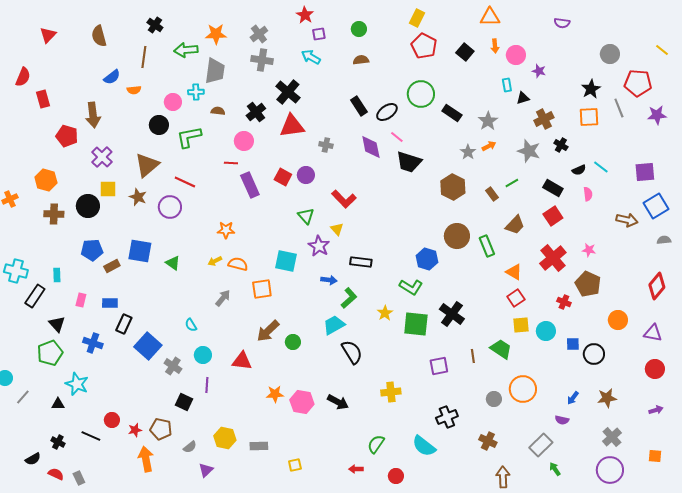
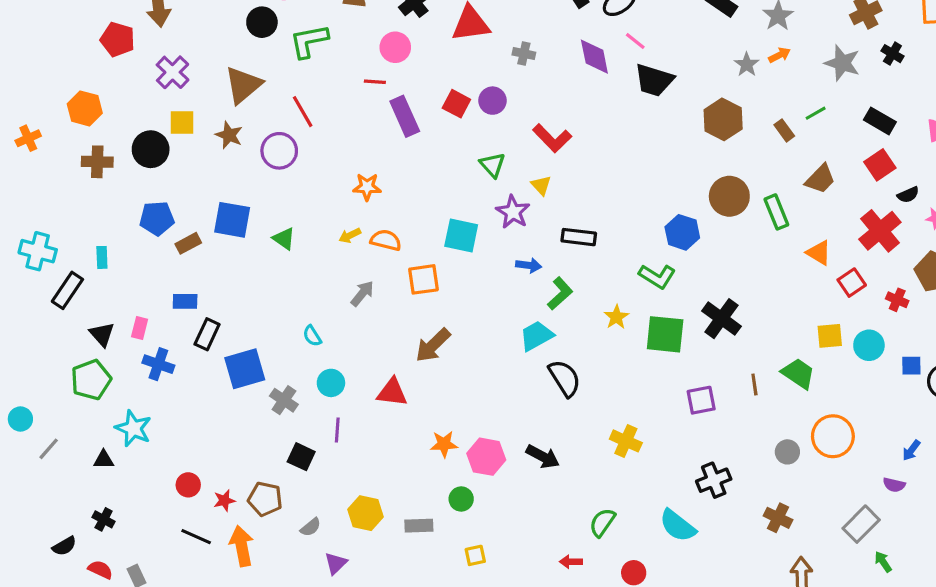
black semicircle: (579, 170) -> (908, 195), moved
red line: (185, 182) -> (303, 112), turned 35
red square: (516, 298) -> (852, 283), moved
pink rectangle: (81, 300) -> (140, 328), moved
green circle: (293, 342) -> (461, 499), moved
blue square: (148, 346) -> (245, 369), turned 32
yellow cross: (391, 392) -> (626, 441), turned 30
black line: (91, 436) -> (196, 537), moved

